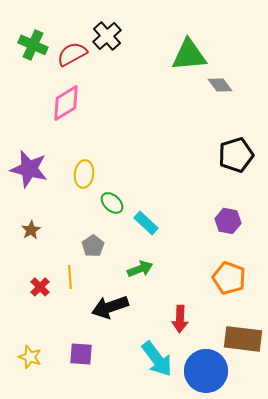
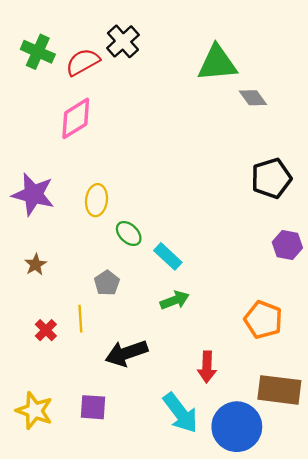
purple hexagon: (228, 221) -> (287, 245), moved
green arrow: (140, 269) -> (175, 300), moved
yellow star: (30, 357) -> (34, 411), size x1.4

